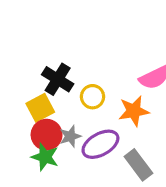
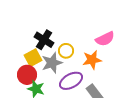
red circle: (47, 135) -> (27, 75), moved
gray star: (70, 136) -> (52, 63), moved, size x1.5

